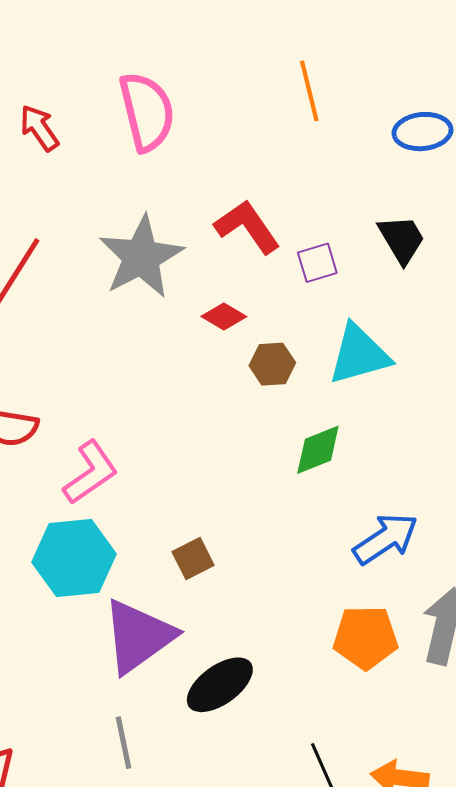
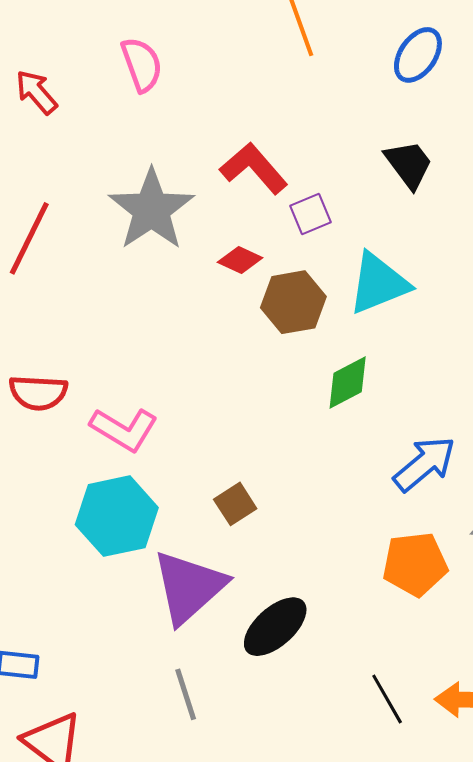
pink semicircle: (147, 112) -> (142, 65), size x0.7
blue ellipse: (423, 132) -> (418, 55), turned -44
purple square: (317, 263) -> (311, 214), moved
brown hexagon: (272, 364) -> (293, 302), size x1.4
pink L-shape: (90, 473) -> (124, 429), turned 72

